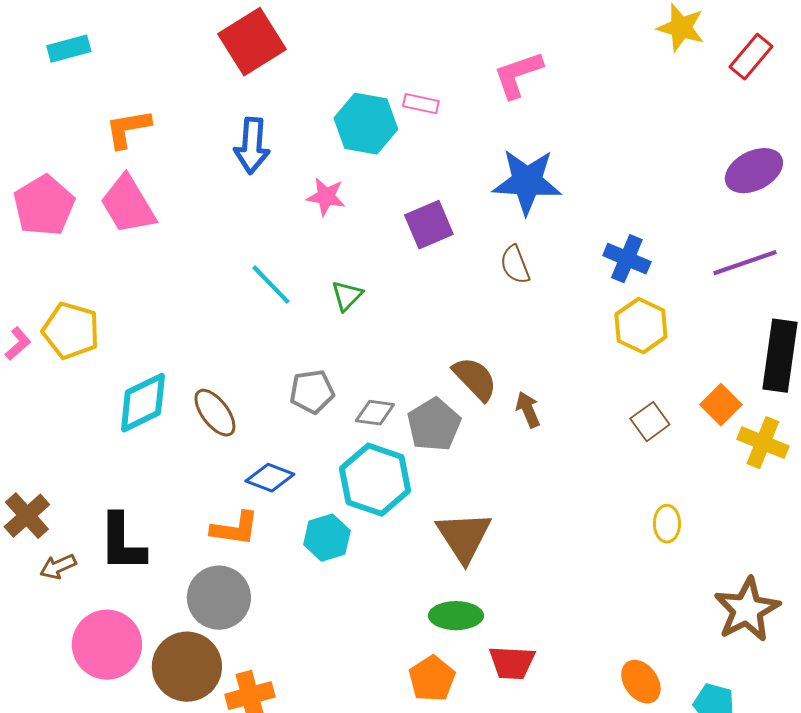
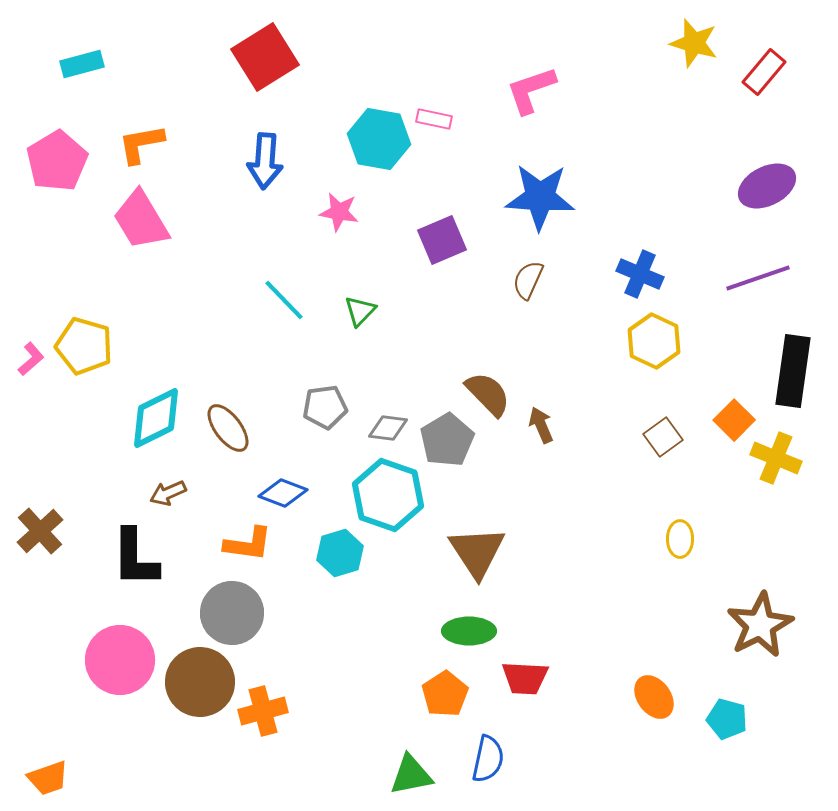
pink pentagon: (44, 206) -> (57, 161), moved
brown semicircle: (515, 265) -> (528, 280), turned 45
brown arrow: (58, 567) -> (168, 493), moved

